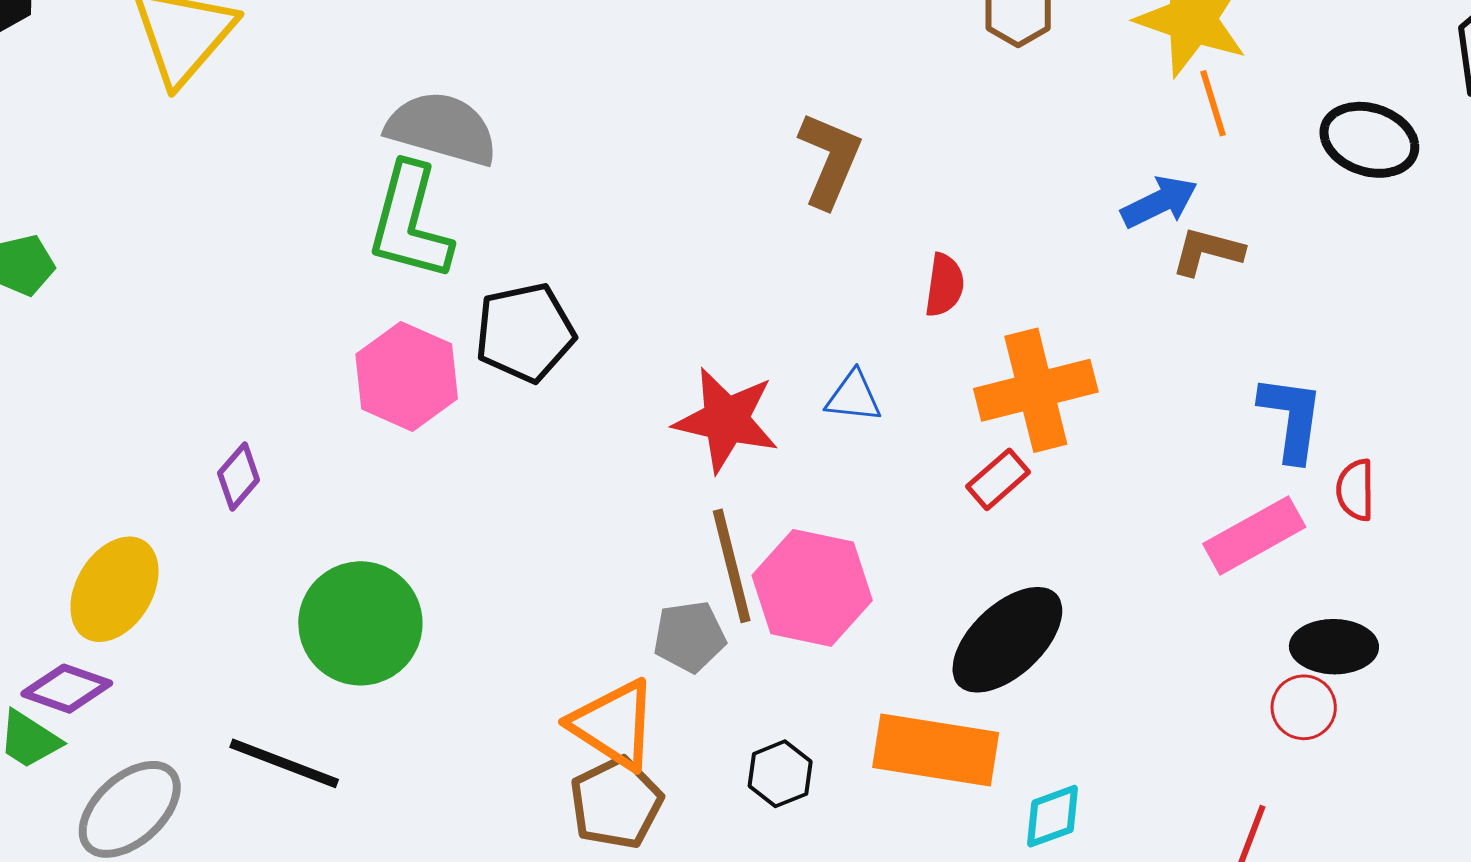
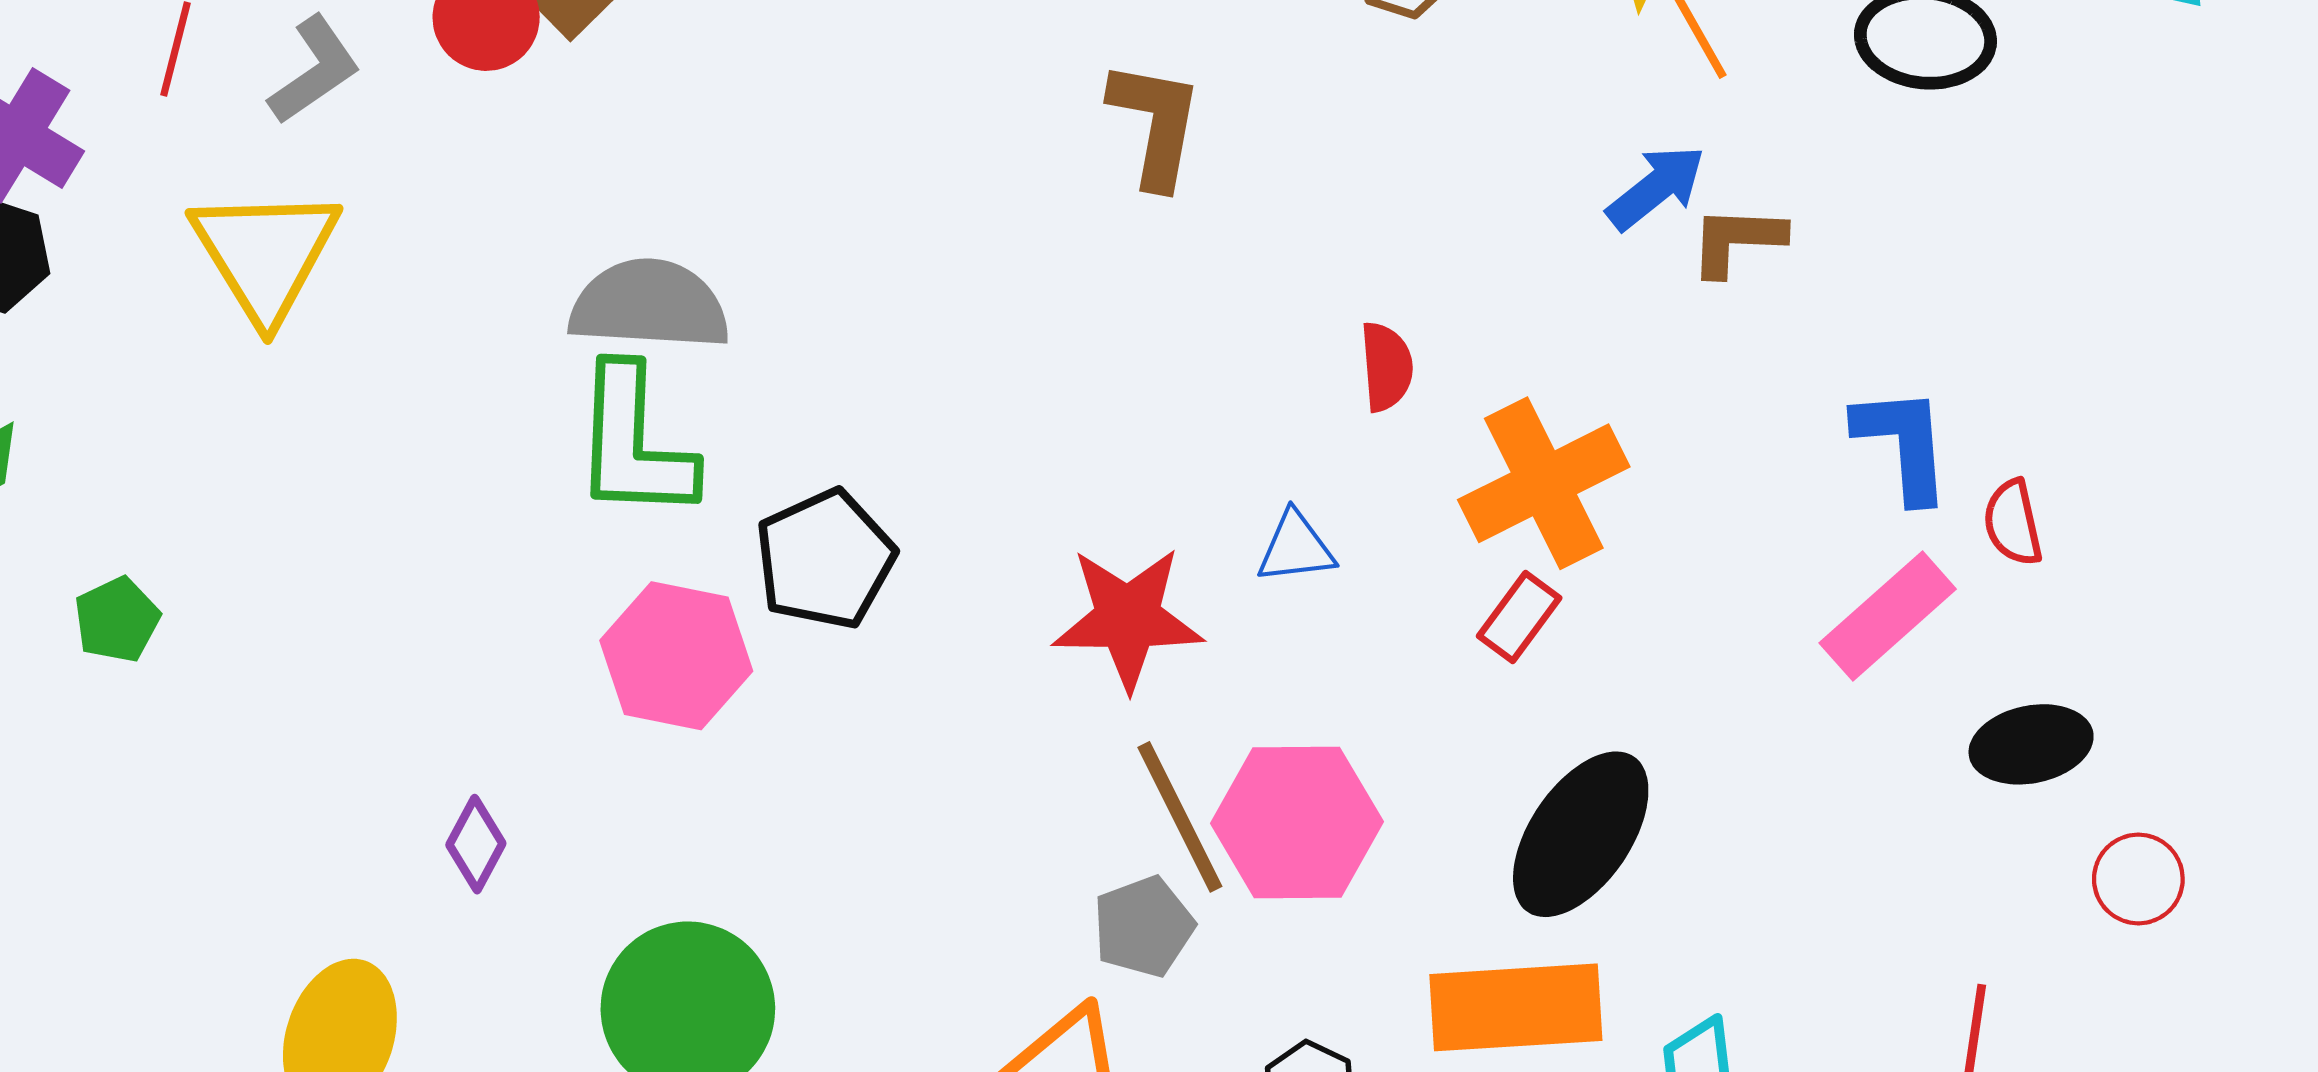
brown L-shape: (830, 160) -> (1155, 124), moved
red circle: (1304, 707) -> (2138, 879), moved

